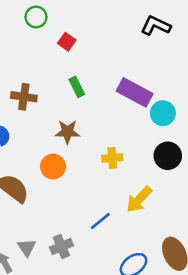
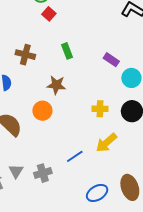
red square: (67, 42) -> (49, 14), moved
purple rectangle: (135, 92) -> (111, 60), size x0.6
yellow cross: (112, 158) -> (100, 109), moved

